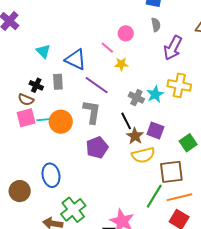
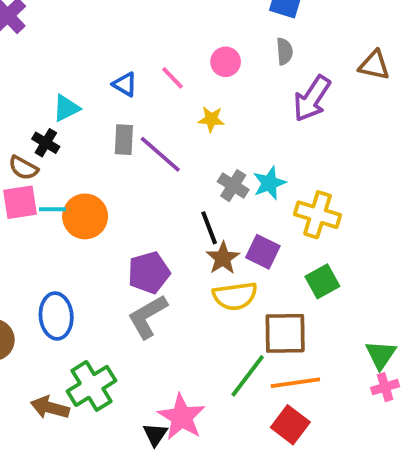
pink line: (107, 48) -> (172, 78), moved
cyan triangle: (43, 51) -> (66, 108), moved, turned 42
blue triangle: (75, 59) -> (125, 84), moved, size x0.6
gray rectangle: (58, 82) -> (124, 140), moved
yellow cross: (179, 85) -> (318, 215), moved
gray L-shape: (92, 112) -> (148, 316), moved, turned -135

